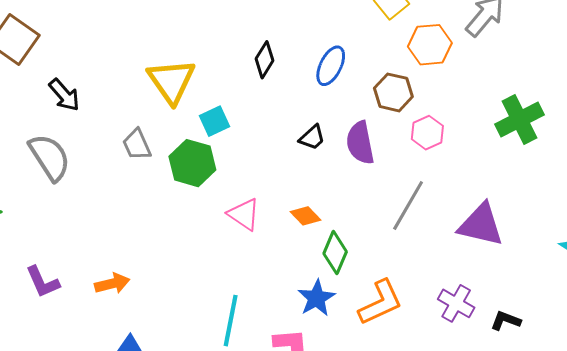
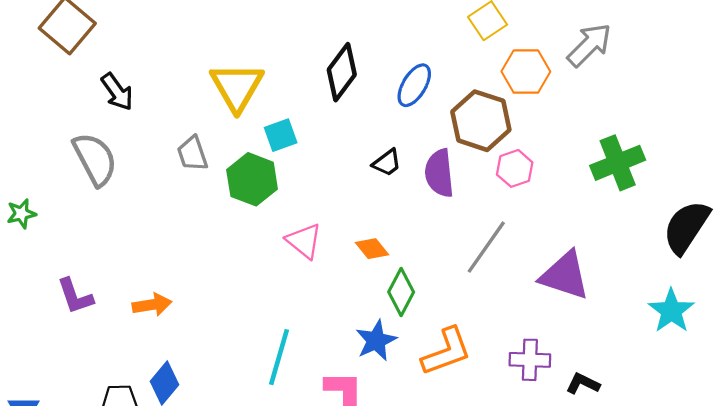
black diamond: (264, 60) -> (342, 72), size x1.4
brown hexagon: (393, 92) -> (481, 121), size x1.4
purple cross: (456, 303) -> (530, 360), turned -33

